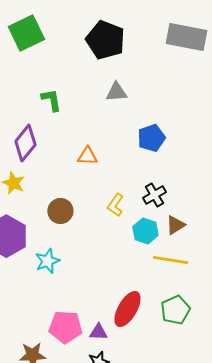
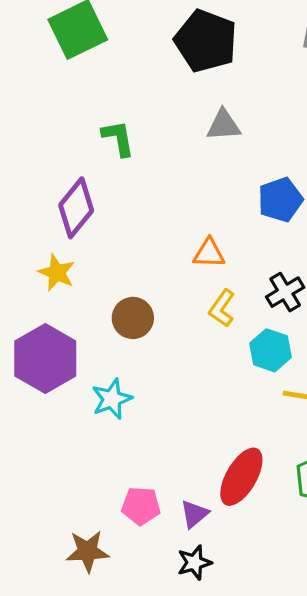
orange triangle: (87, 156) -> (209, 253), moved
pink pentagon: (65, 327) -> (141, 506), size x0.7
purple triangle: (98, 332) -> (194, 514), turned -42

